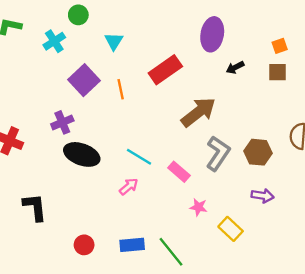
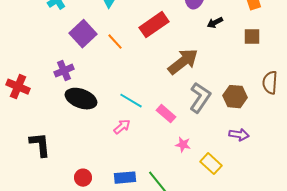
brown square: (277, 72) -> (252, 37), moved
orange line: (121, 89) -> (115, 42), turned -30

